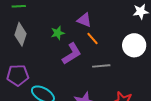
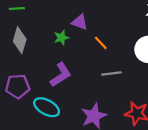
purple triangle: (84, 20) -> (80, 22), moved
purple L-shape: (72, 54) -> (61, 75), moved

